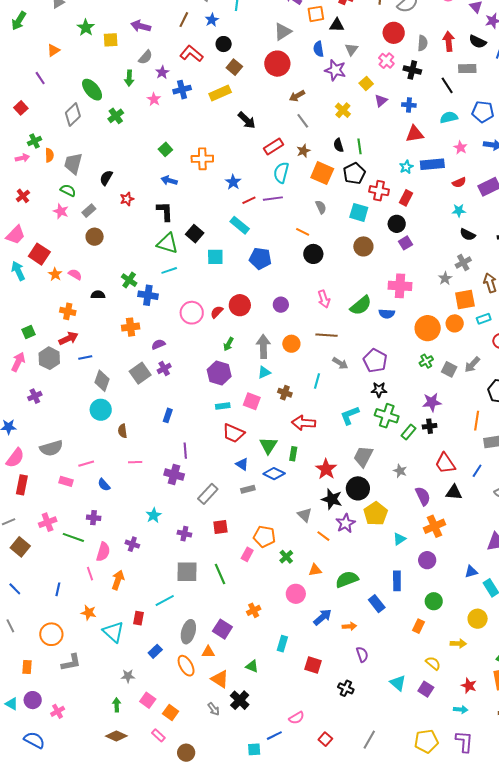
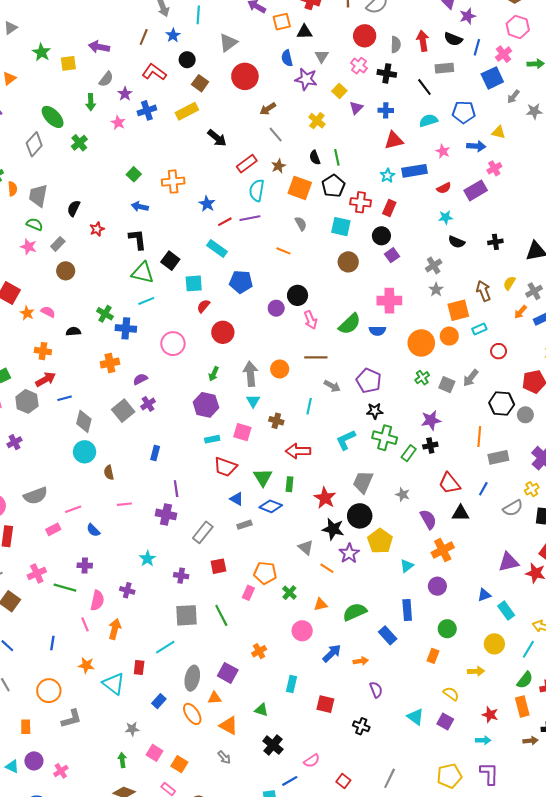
gray triangle: (283, 32) -> (228, 43), moved
black circle: (313, 254) -> (298, 295), moved
gray cross: (463, 263) -> (434, 265), moved
purple circle: (281, 305) -> (276, 308), moved
red semicircle: (217, 312) -> (203, 306), moved
cyan triangle: (264, 372) -> (253, 401), turned -32
pink rectangle: (66, 481) -> (53, 529), turned -40
black cross: (240, 700) -> (273, 745), moved

